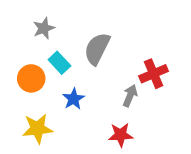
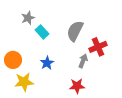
gray semicircle: (97, 49) -> (75, 31), moved
cyan rectangle: (59, 63) -> (42, 32), moved
orange circle: (31, 78) -> (13, 60), moved

